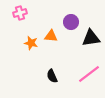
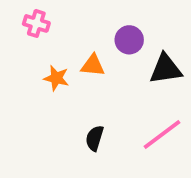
pink cross: (20, 13) -> (36, 23), turned 32
black semicircle: (52, 76) -> (95, 138), turned 40

